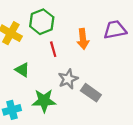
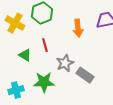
red line: (53, 49) -> (45, 45), moved

